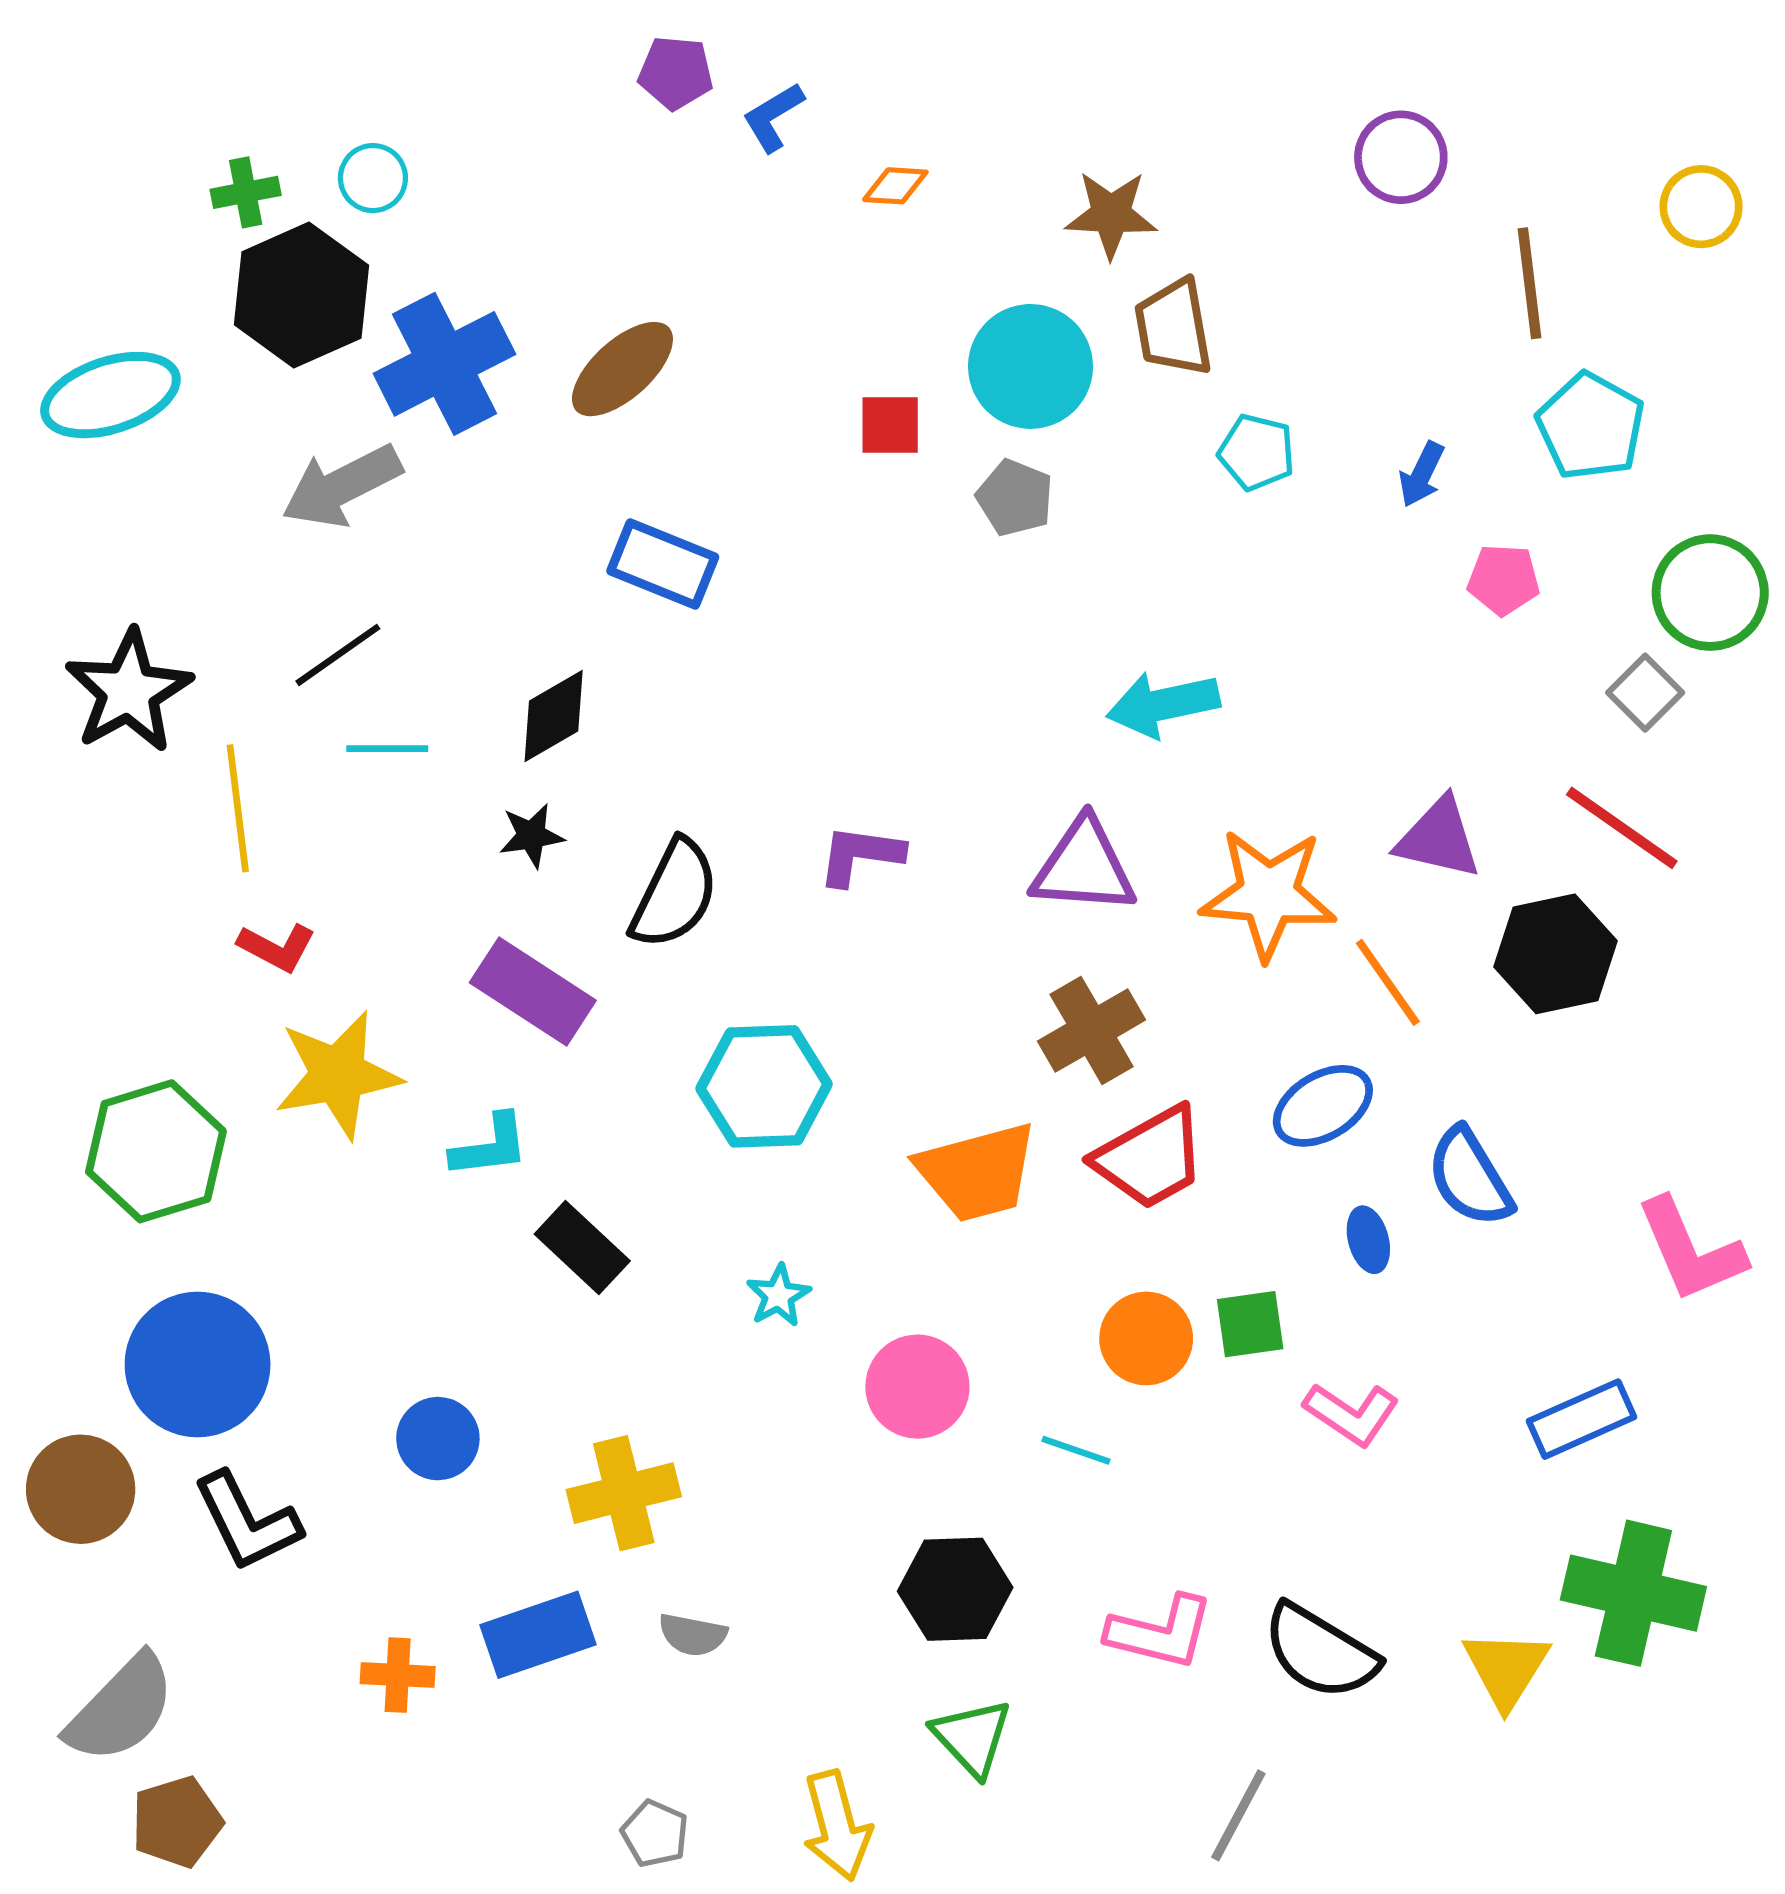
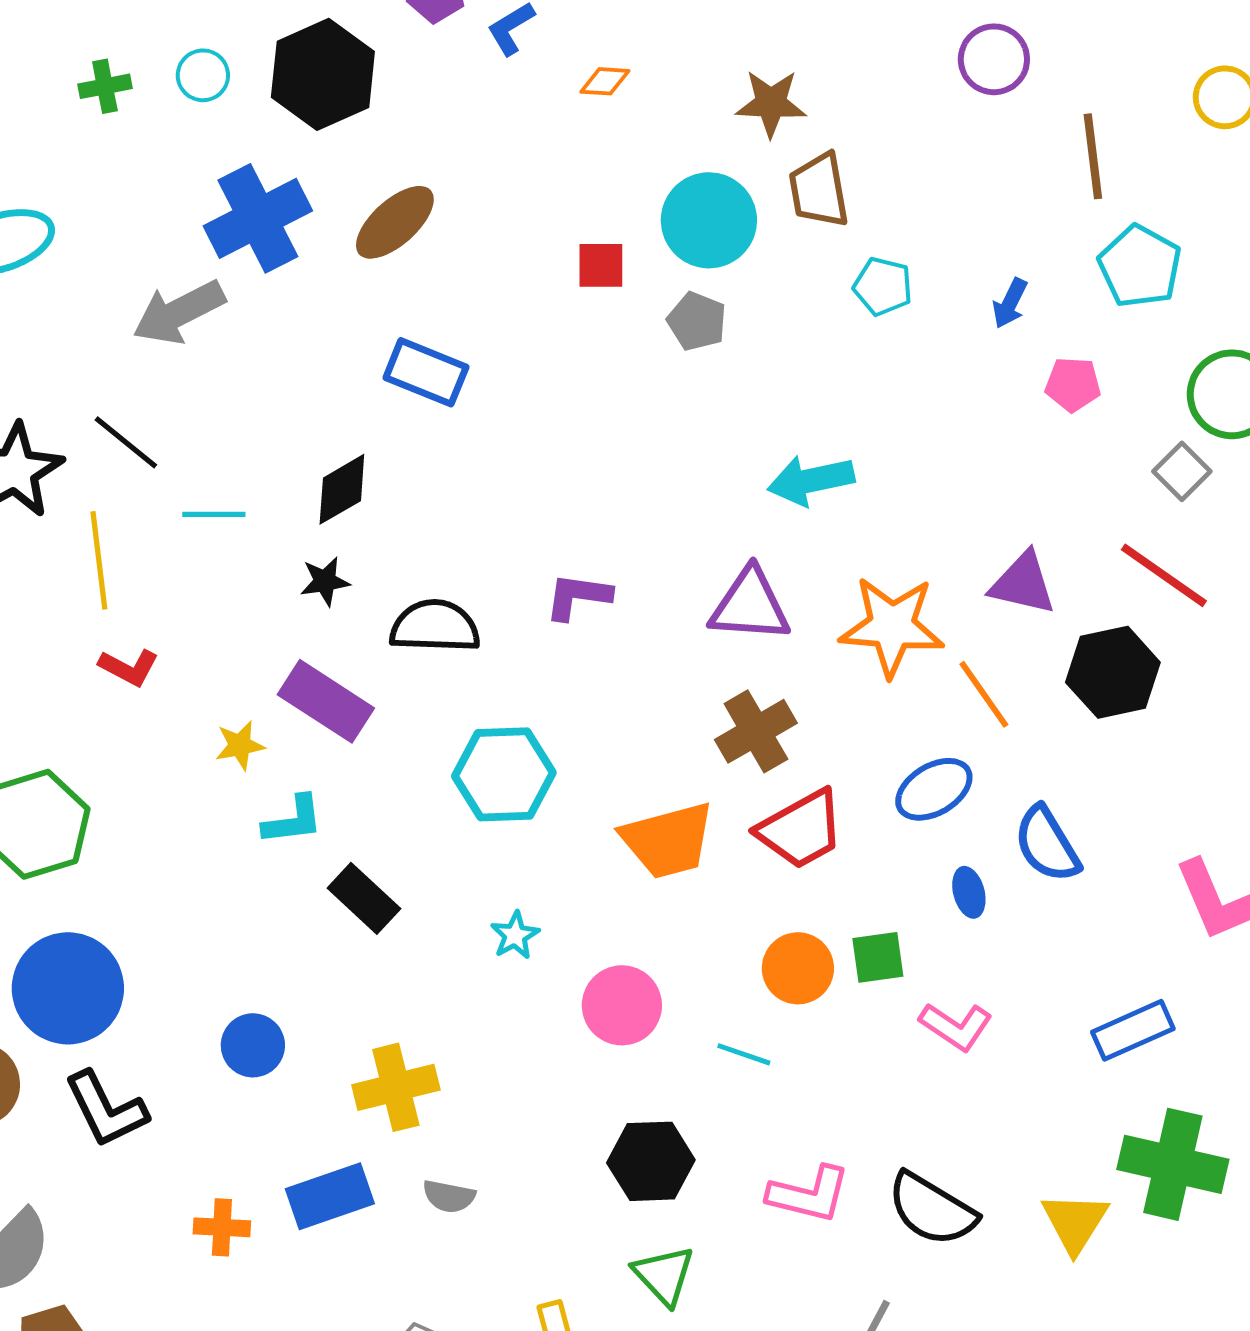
black hexagon: (301, 295) -> (323, 74), moved
black line: (338, 655) -> (126, 442), moved, turned 74
black semicircle: (674, 894) -> (435, 626), turned -114
yellow star: (338, 1075) -> (240, 745), moved, size x0.5

